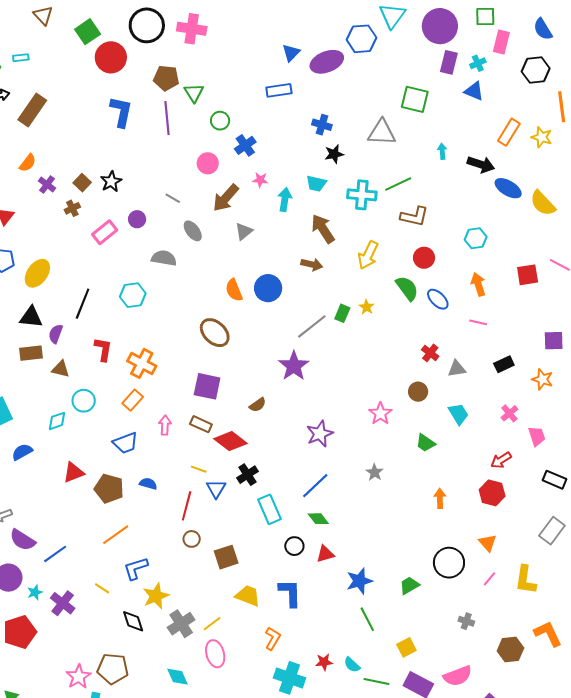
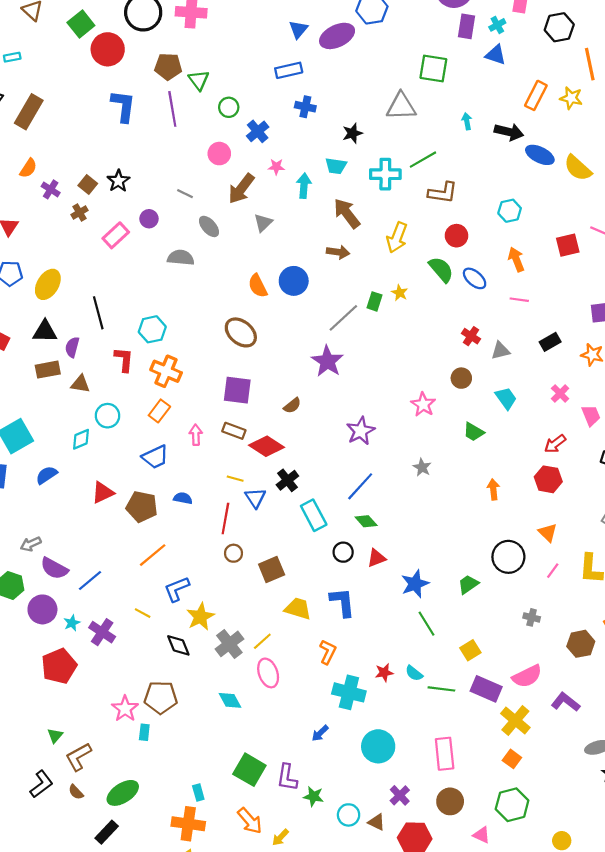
blue cross: (322, 125) -> (305, 107), moved
cyan hexagon: (133, 295) -> (152, 329), moved
black line: (83, 304) -> (98, 313), turned -32

